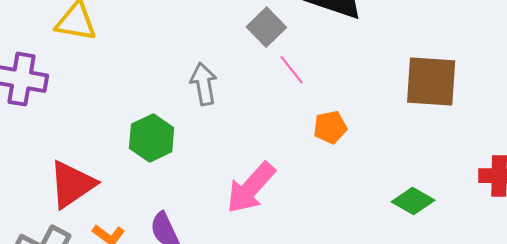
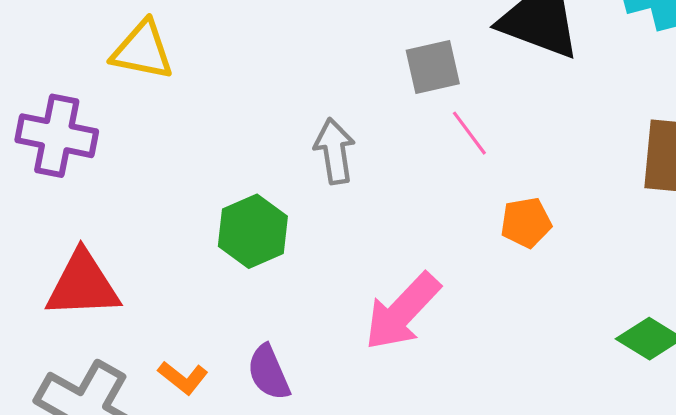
gray square: (266, 27) -> (433, 67), turned 30
red triangle: (72, 184) -> (83, 285), moved, turned 30

